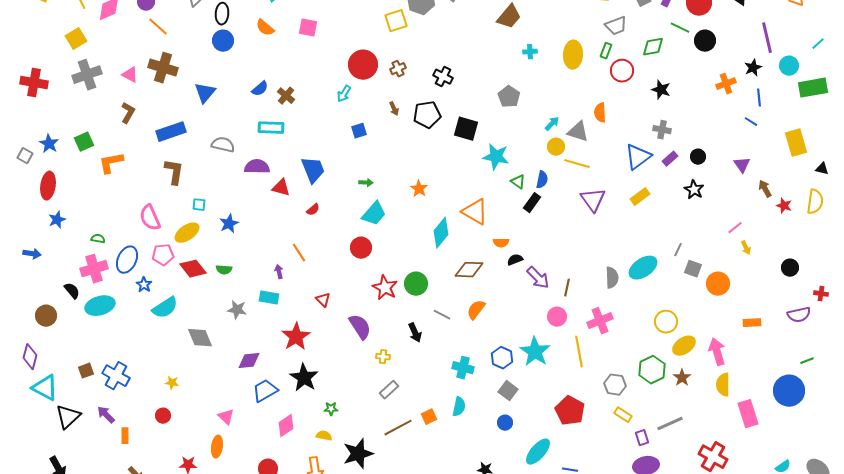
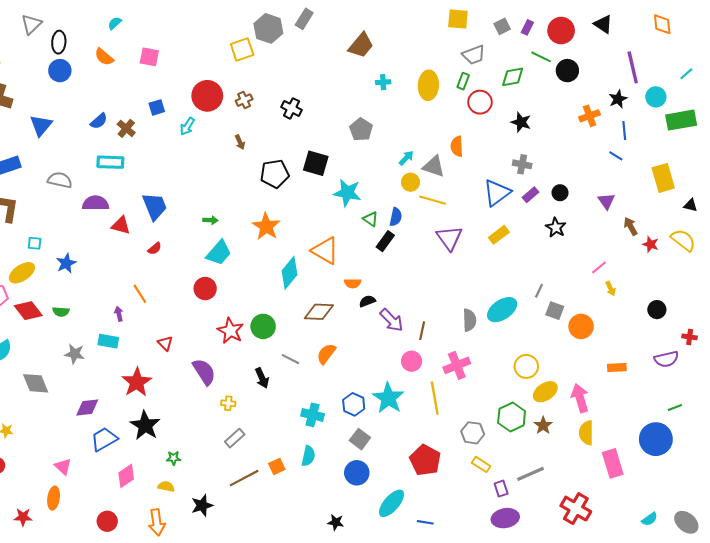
black pentagon: (427, 115) -> (275, 174), moved
blue square: (359, 131) -> (157, 107), moved
orange star: (419, 189) -> (266, 226), size x1.5
yellow semicircle: (815, 202) -> (683, 240), turned -60
blue circle: (505, 423) -> (357, 473), size x1.5
black star: (358, 454) -> (202, 505), size x0.7

